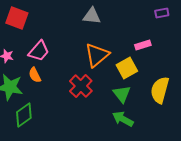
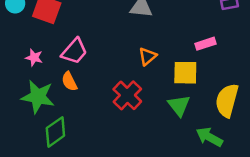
orange triangle: (97, 55) -> (148, 56), size x0.6
yellow square: (127, 68) -> (185, 73), turned 30
green arrow: (123, 119) -> (209, 137), moved

